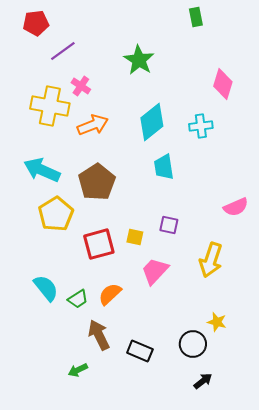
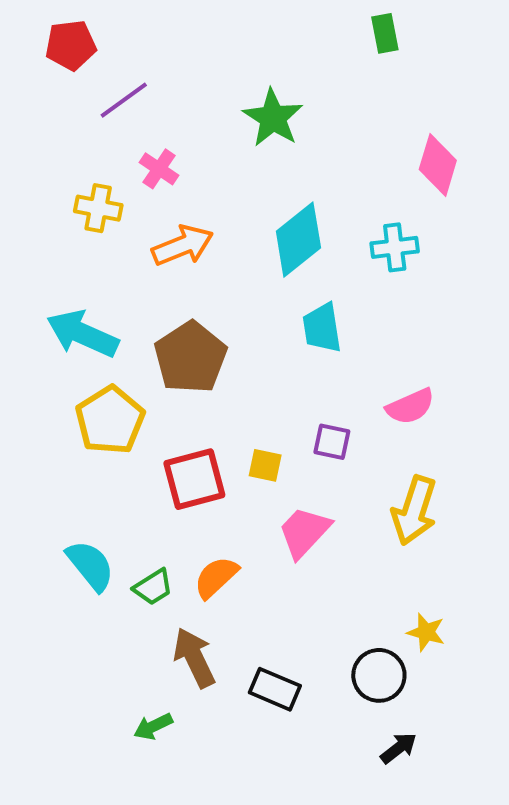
yellow cross: (50, 106) -> (98, 208), size x0.6
pink semicircle: (236, 207) -> (410, 406), moved

